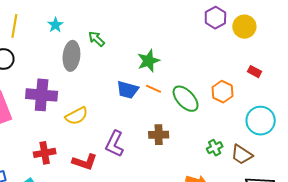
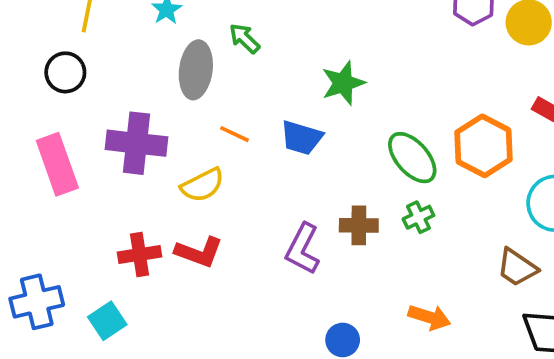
orange line: (154, 89) -> (235, 134), moved
orange hexagon: (223, 92) -> (483, 146), size x1.4
purple L-shape: (115, 144) -> (303, 249), moved
green cross: (215, 148) -> (418, 217), moved
red L-shape: (85, 162) -> (199, 252), moved

